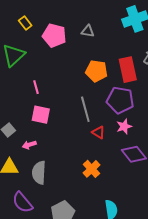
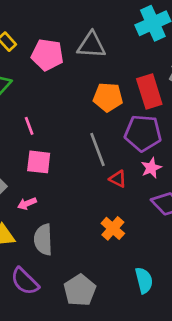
gray triangle: (88, 31) -> (91, 45), size x1.6

